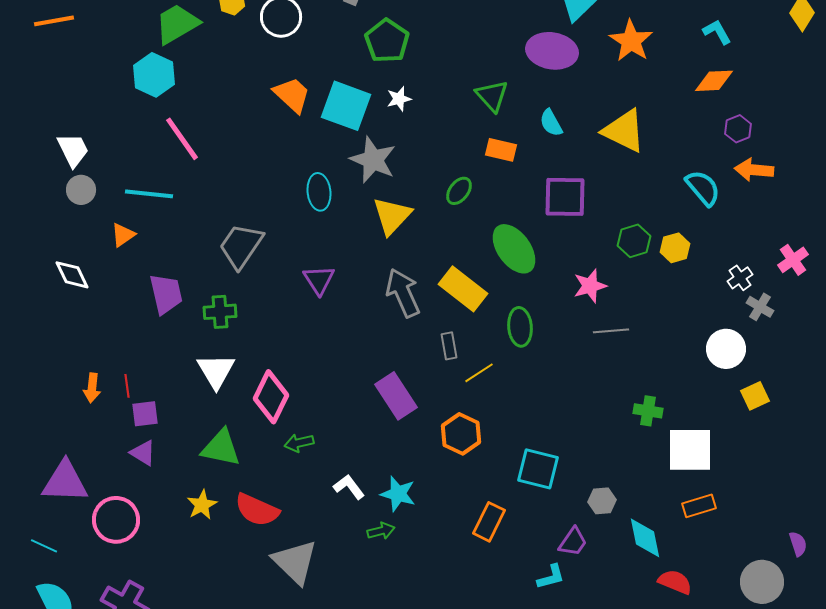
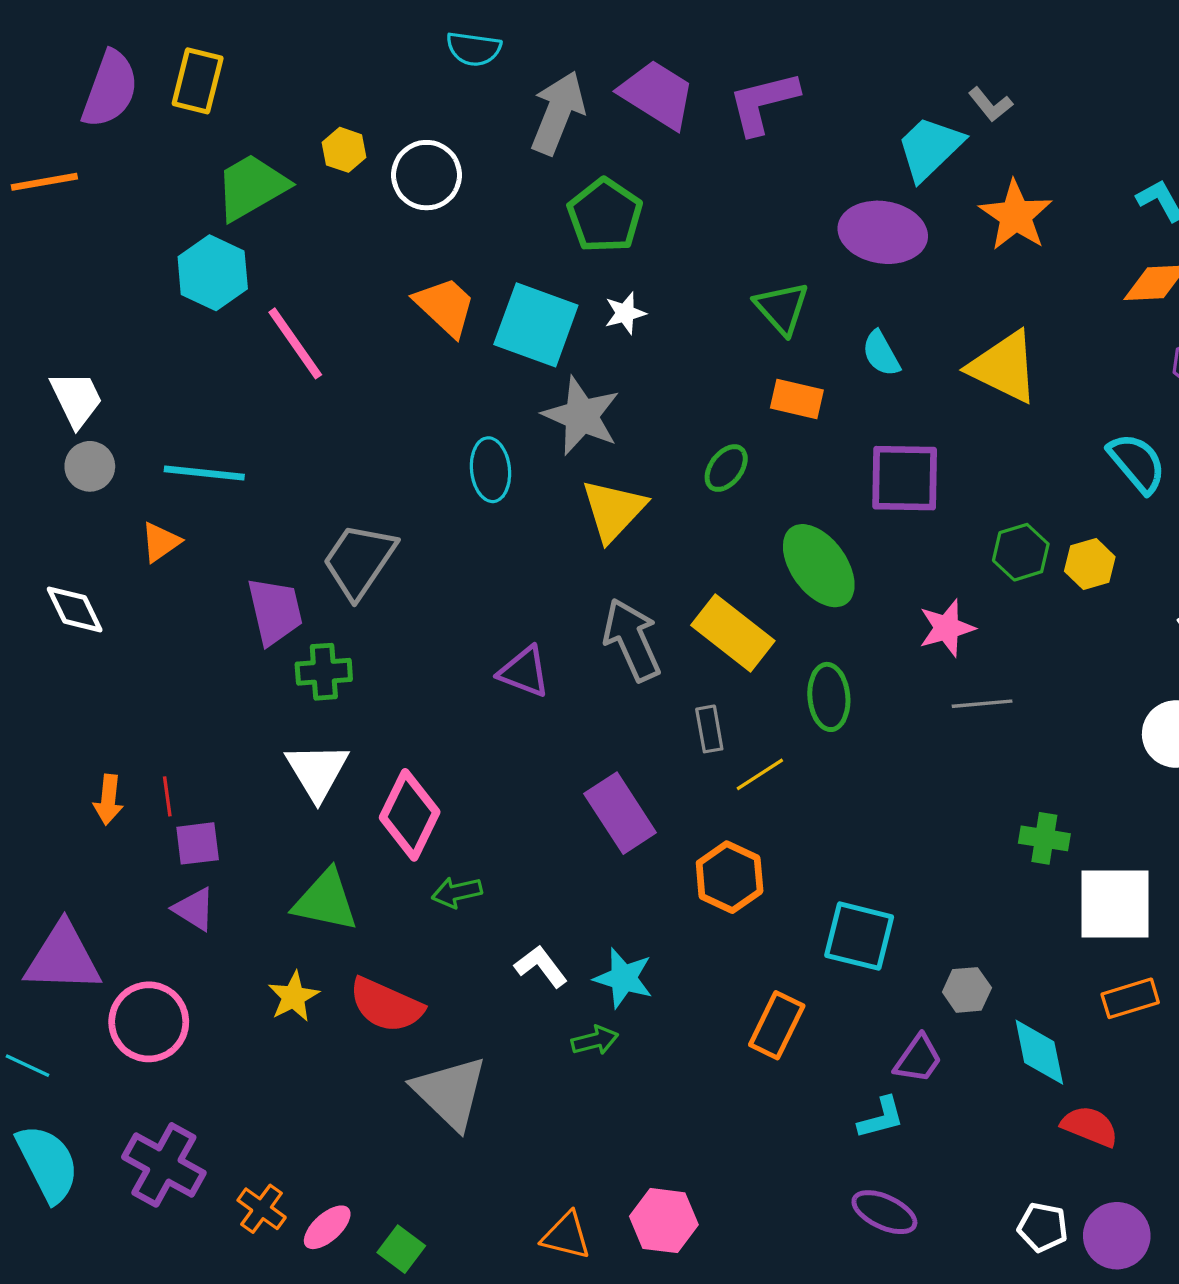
pink line: (182, 139) -> (295, 343), moved
purple triangle: (319, 280) -> (524, 672), moved, turned -36
purple trapezoid: (166, 294) -> (275, 611), moved

